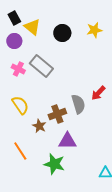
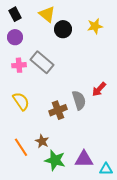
yellow triangle: (32, 27) -> (47, 14), moved
pink cross: (18, 69) -> (19, 65), turned -32
brown star: (39, 126) -> (42, 141), moved
purple triangle: (67, 141) -> (84, 159), moved

